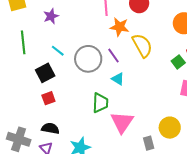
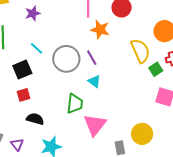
yellow semicircle: (142, 45) -> (140, 51), moved
black semicircle: (50, 128) -> (35, 119), moved

